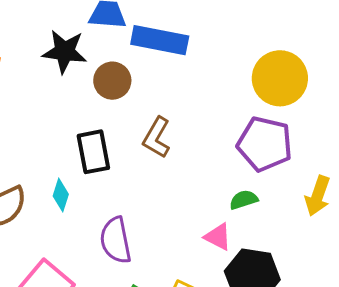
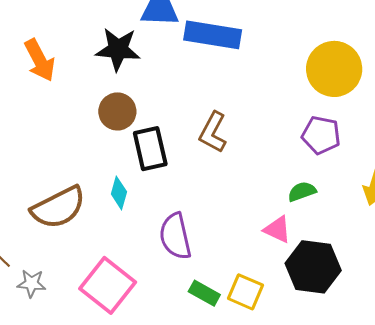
brown circle: (112, 81) -> (117, 111), moved
purple pentagon: (265, 144) -> (321, 135), size x0.7

